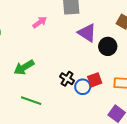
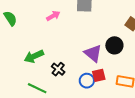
purple triangle: (87, 33) -> (93, 53), moved
black cross: (67, 79) -> (58, 69), moved

